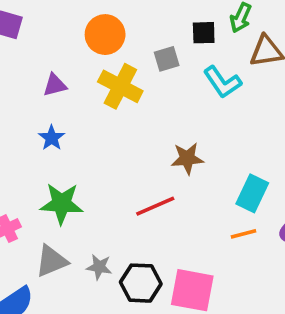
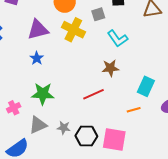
cyan L-shape: (222, 82) -> (118, 38), moved
purple triangle: (55, 85) -> (38, 30), size x1.6
orange line: (243, 234) -> (134, 110), moved

